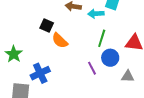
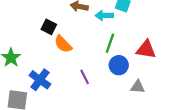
purple line: (92, 68) -> (85, 77), moved
blue cross: (40, 73) -> (40, 80), turned -30

